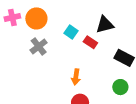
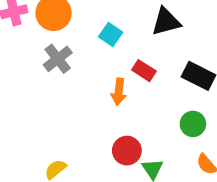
red rectangle: (90, 42) -> (144, 71), moved
orange arrow: (76, 77) -> (119, 92), moved

